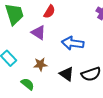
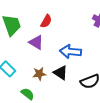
black triangle: (67, 74) -> (61, 73), moved

